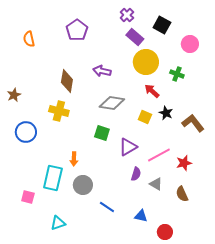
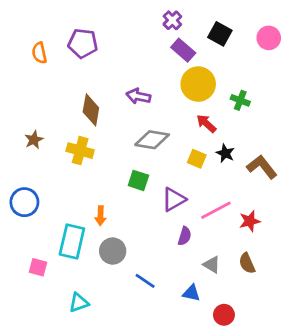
purple pentagon: (77, 30) -> (83, 43), moved, turned -30
pink circle: (190, 44) -> (269, 38), moved
brown star: (14, 95) -> (34, 140), moved
blue circle: (26, 132) -> (24, 202), moved
gray triangle: (156, 184) -> (212, 265), moved

